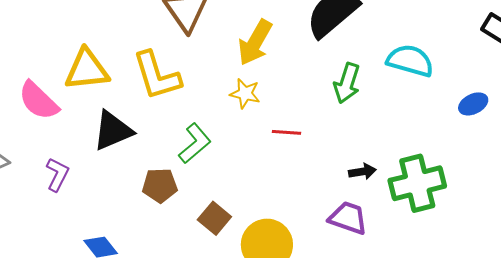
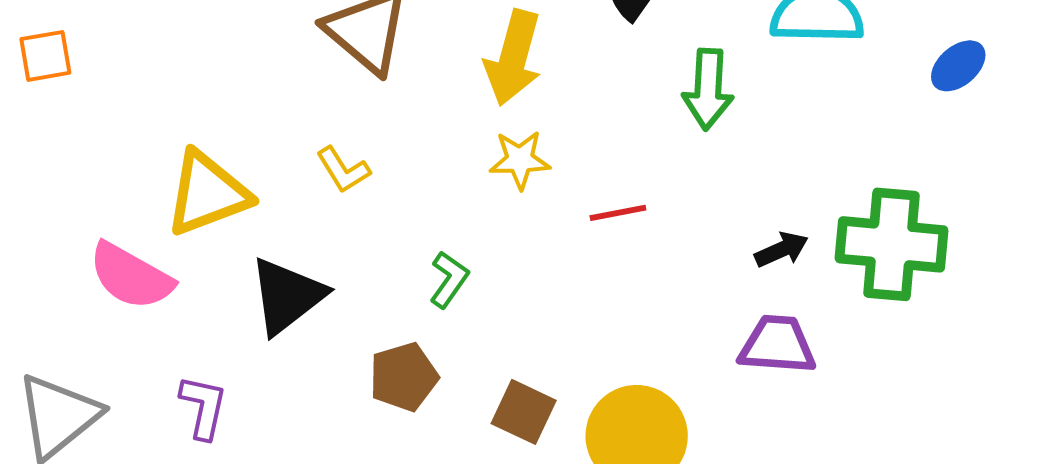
yellow L-shape: (157, 76) -> (343, 170), size x0.5
green L-shape: (195, 143) -> (449, 279), size x0.7
green cross: (417, 183) -> (892, 244), turned 34

